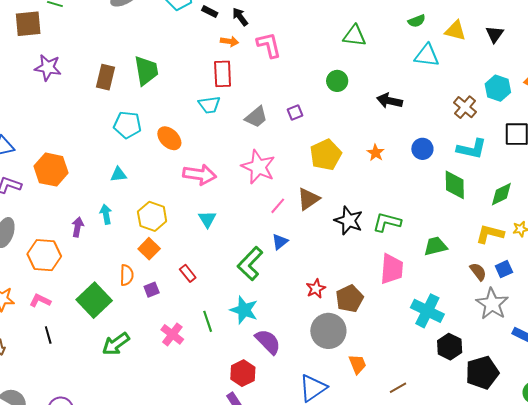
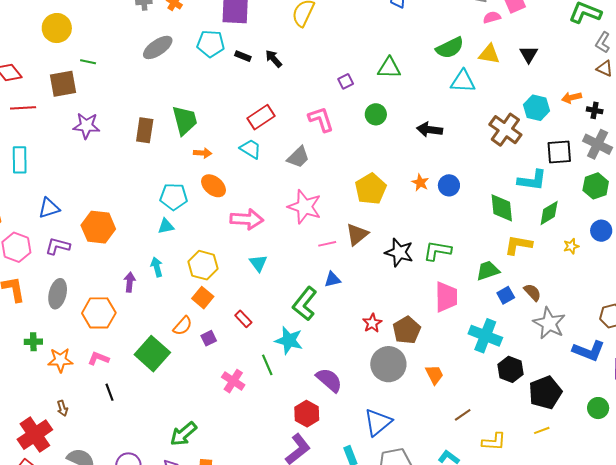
green semicircle: (417, 21) -> (450, 48), size x1.6
orange arrow: (230, 41) -> (203, 153), moved
pink L-shape: (269, 45) -> (321, 119), moved
red rectangle: (223, 74) -> (261, 117), turned 64
cyan trapezoid: (209, 105) -> (251, 149), turned -135
brown cross: (465, 107) -> (505, 130), size x1.4
purple square: (295, 113) -> (346, 81), moved
cyan pentagon: (127, 125) -> (174, 197), moved
blue circle: (422, 149) -> (449, 185), moved
cyan L-shape: (472, 149) -> (532, 180), moved
pink line: (278, 206) -> (327, 244), turned 42
yellow L-shape: (490, 234) -> (518, 245), moved
blue triangle: (280, 242) -> (332, 279), turned 30
blue square: (504, 269) -> (506, 295), moved
orange semicircle: (127, 275) -> (183, 326), turned 45
cyan star: (244, 310) -> (289, 340), moved
green arrow: (116, 344) -> (183, 434), moved
orange trapezoid: (358, 364) -> (434, 375), moved

